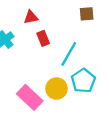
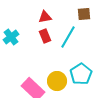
red triangle: (31, 17) -> (45, 17), moved
cyan line: (69, 54) -> (68, 37), moved

